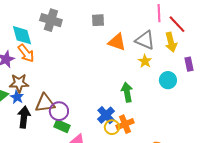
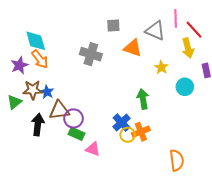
gray cross: (51, 20) -> (91, 54), moved
gray triangle: (145, 40) -> (155, 31), moved
blue star: (17, 97) -> (47, 92), moved

